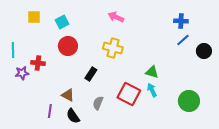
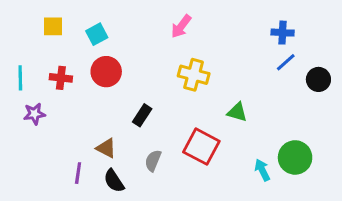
pink arrow: (116, 17) -> (181, 26), turned -77
yellow cross: (113, 48) -> (194, 75), moved
red cross: (38, 63) -> (61, 78), moved
cyan arrow: (152, 90) -> (262, 170), moved

